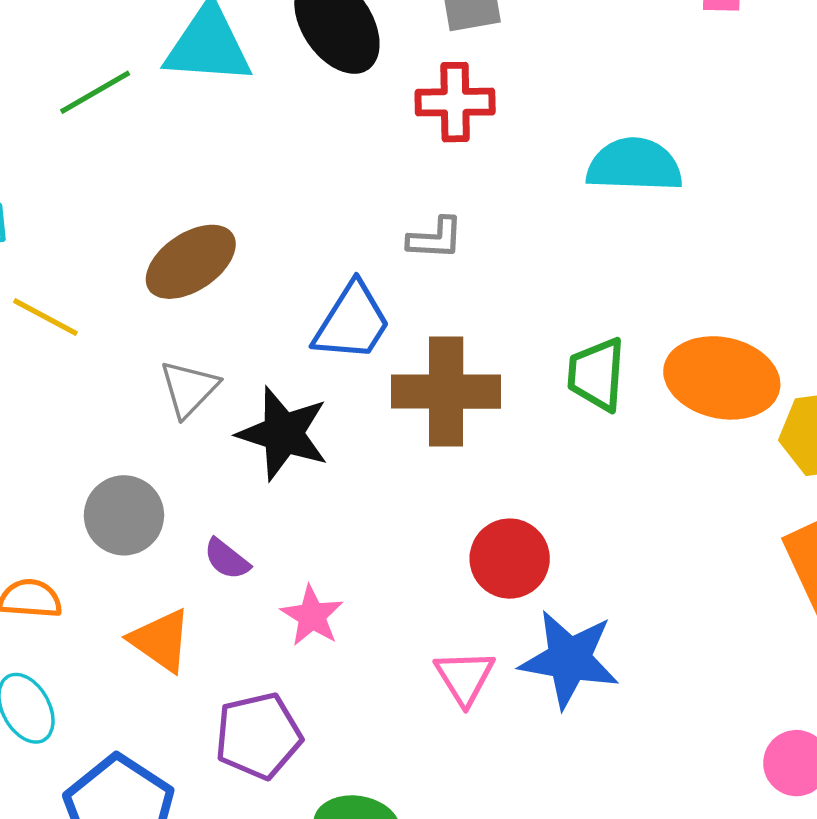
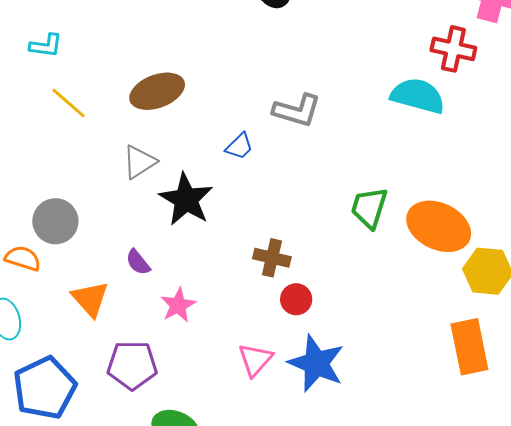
red cross: (455, 102) -> (453, 49), moved
gray L-shape: (435, 238) -> (297, 110), size x1.4
blue trapezoid: (352, 322) -> (239, 146), size x0.6
brown cross: (446, 392) -> (272, 258), moved, size x0.6
gray circle: (124, 515) -> (55, 221), moved
red circle: (510, 559) -> (296, 299), size x0.7

